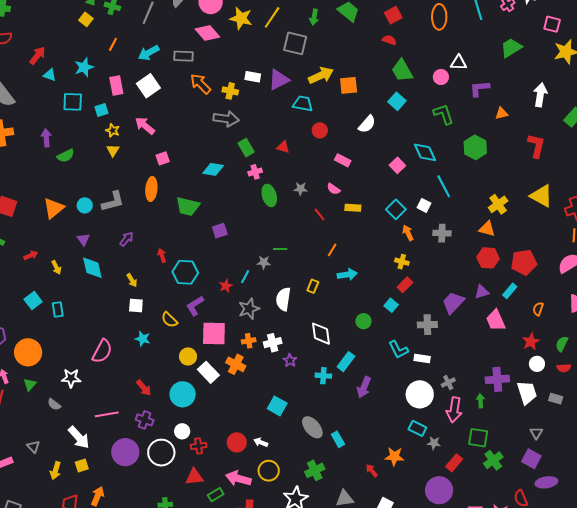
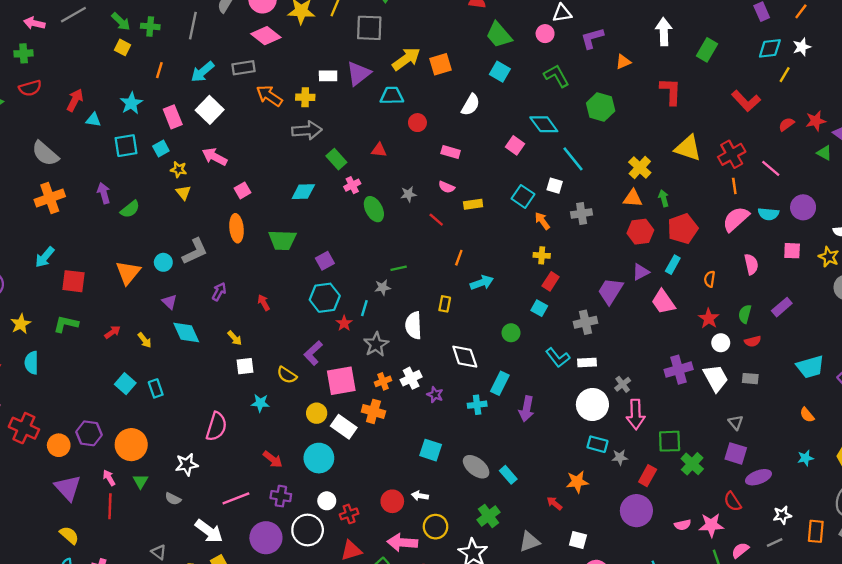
cyan hexagon: (185, 272) -> (325, 298), moved
green arrow: (481, 401) -> (664, 198), moved

